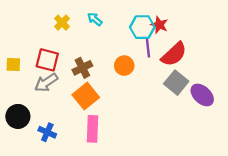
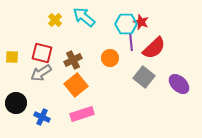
cyan arrow: (95, 19) -> (84, 17), size x1.6
gray square: (176, 83) -> (144, 77), moved
pink rectangle: (93, 129) -> (82, 114), turned 70

